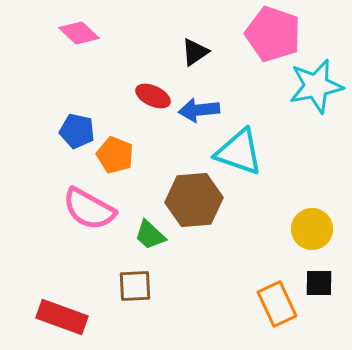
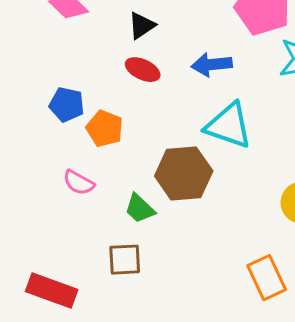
black triangle: (195, 52) -> (142, 26), moved
blue arrow: (199, 110) -> (212, 65), moved
pink semicircle: (89, 209) -> (79, 183), size x0.6

